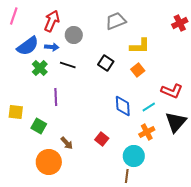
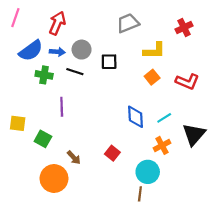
red cross: (180, 23) -> (184, 28), moved
gray circle: (74, 35) -> (82, 50), moved
black square: (106, 63) -> (109, 62), moved, turned -35
green cross: (40, 68) -> (44, 75), turned -35
red L-shape: (172, 91) -> (187, 82), moved

